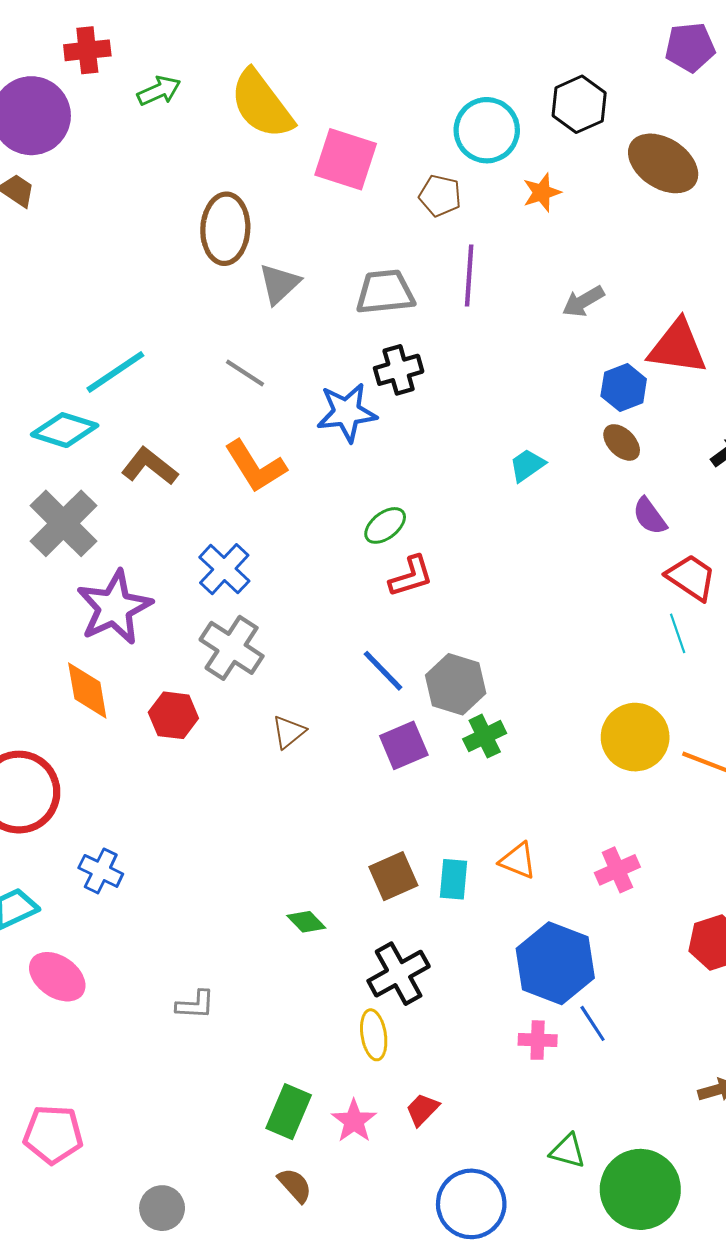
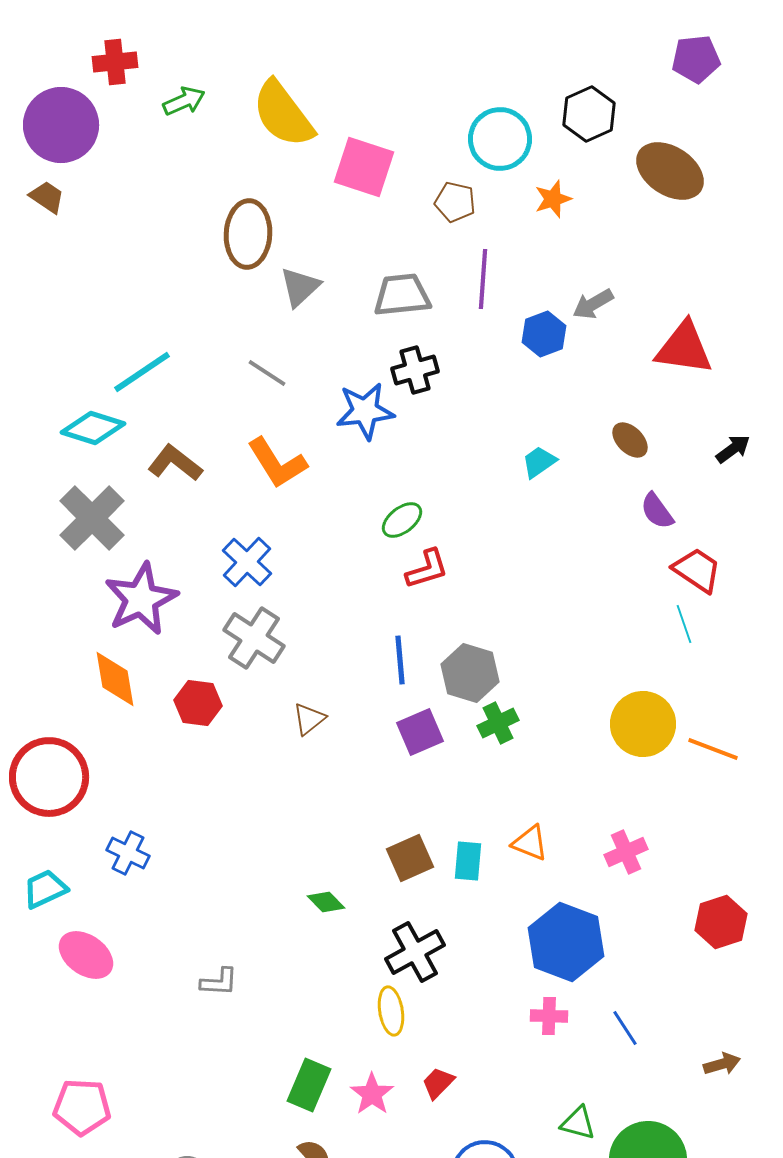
blue hexagon: (624, 387) -> (544, 334), moved
blue line: (383, 671) -> (400, 660), turned 39
blue line: (593, 1023) -> (625, 1028), moved

